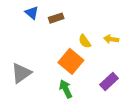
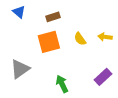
blue triangle: (32, 13) -> (19, 12), moved
orange square: (71, 61) -> (49, 42), moved, turned 35

